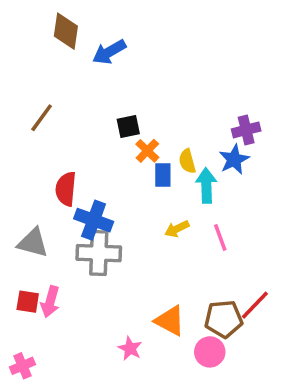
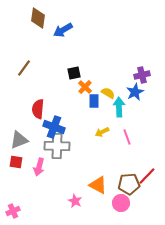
yellow semicircle: (187, 161) -> (108, 93), turned 136
gray triangle: (33, 243) -> (19, 140), turned -36
red square: (28, 302) -> (16, 162), moved
pink arrow: (50, 302) -> (39, 167), moved

